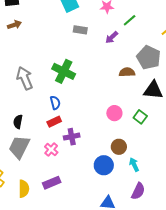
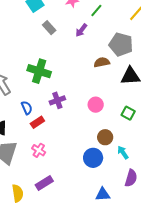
gray rectangle: (80, 30) -> (49, 28), turned 48
blue semicircle: (55, 103) -> (27, 108), moved
green square: (140, 117) -> (128, 113), moved
purple cross: (72, 137) -> (57, 100), moved

